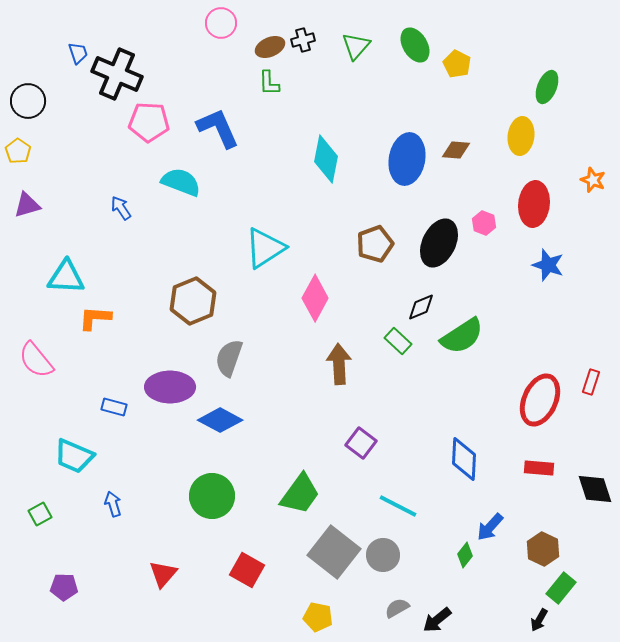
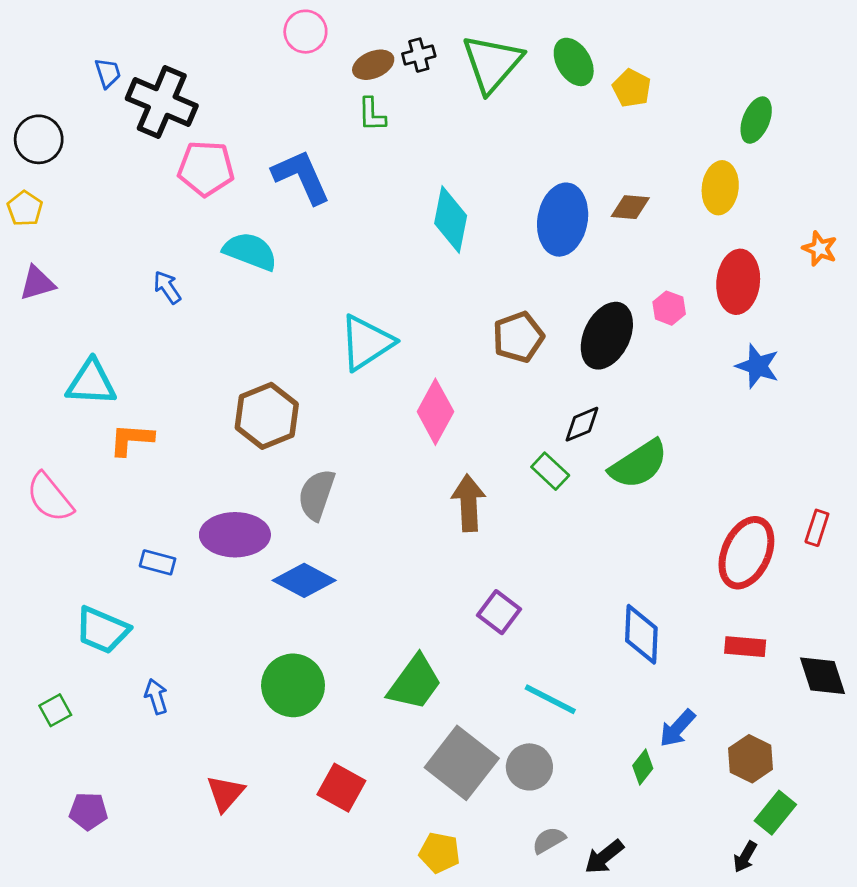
green triangle: (356, 46) -> (492, 63), size x1.6

